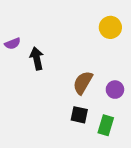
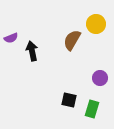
brown semicircle: (83, 83) -> (72, 40), moved

